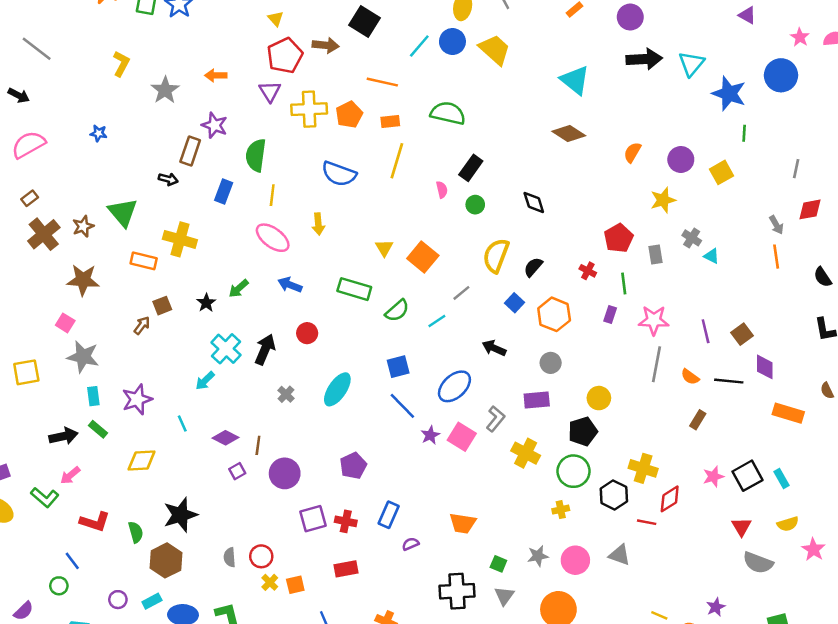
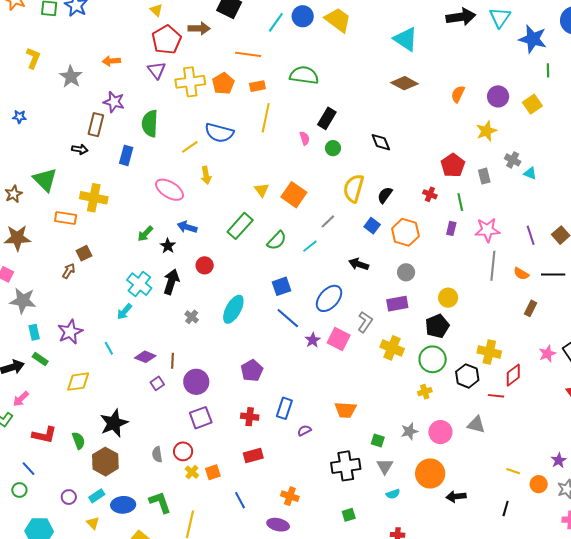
yellow line: (272, 195) -> (190, 147), moved, turned 54
green rectangle: (354, 289) -> (240, 226), turned -60
black star: (206, 303) -> (168, 246), moved
purple square: (313, 519) -> (201, 418), moved

